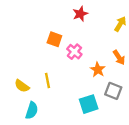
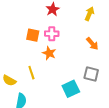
pink cross: (74, 52) -> (52, 34), moved, turned -32
orange star: (98, 70) -> (49, 53), moved

